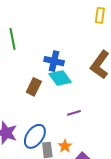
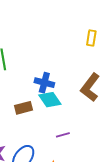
brown rectangle: (34, 87) -> (23, 108), turned 48

